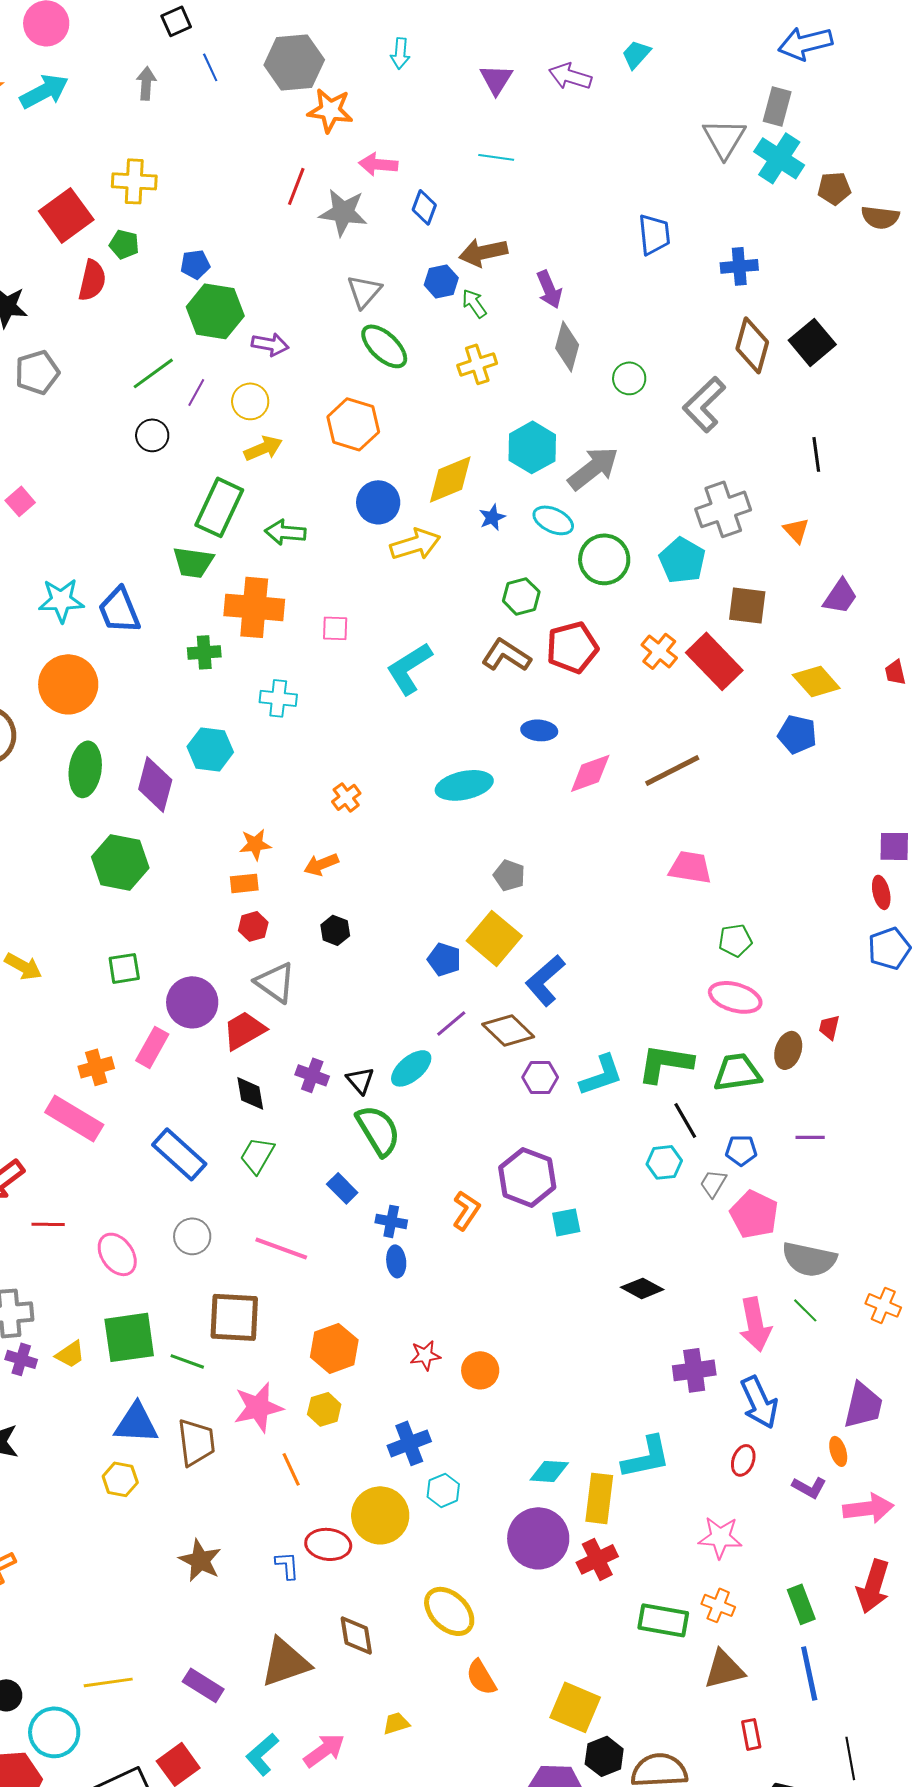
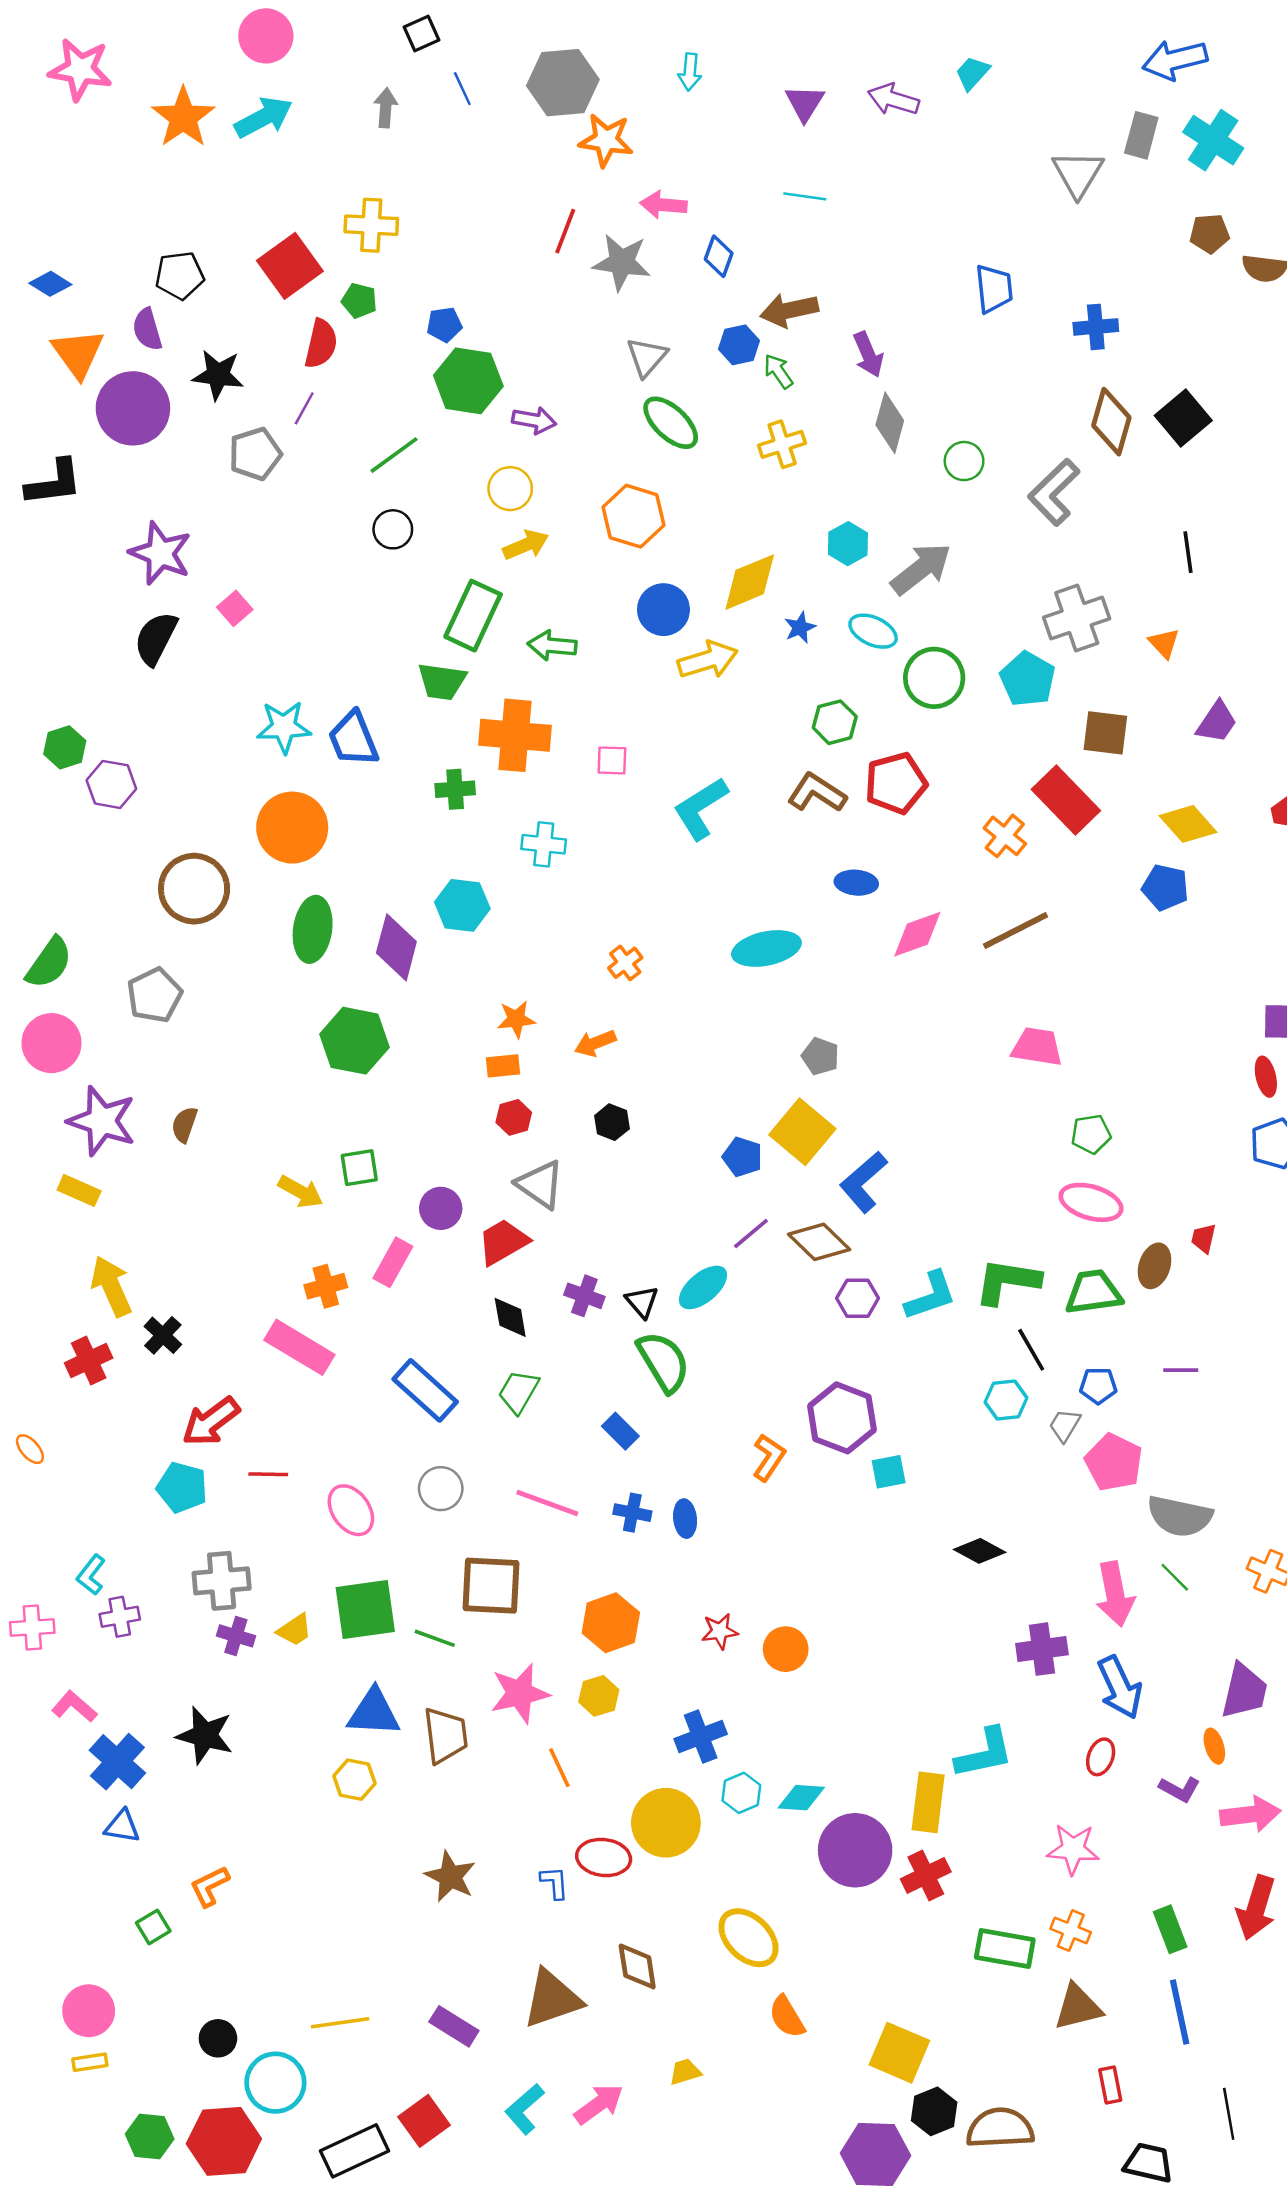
cyan cross: (779, 158) -> (1213, 140), moved
purple line: (196, 392) -> (304, 408), moved
cyan hexagon: (532, 447) -> (848, 544), size x0.7
orange cross: (659, 651) -> (1005, 836), moved
yellow arrow: (23, 966) -> (301, 1192), moved
purple circle: (192, 1002) -> (441, 1208), size x0.7
blue cross: (391, 1221) -> (632, 1513), moved
cyan diamond: (549, 1471) -> (801, 1798), moved

